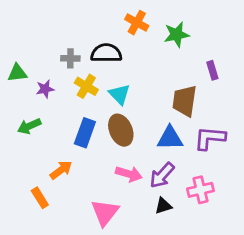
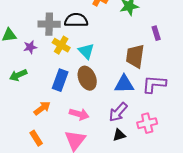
gray cross: (70, 58) -> (49, 24), size x1.5
pink arrow: (129, 174) -> (79, 114), moved
orange rectangle: (40, 198) -> (36, 138), moved

